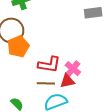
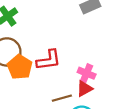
red L-shape: (49, 65) -> (49, 60), moved

